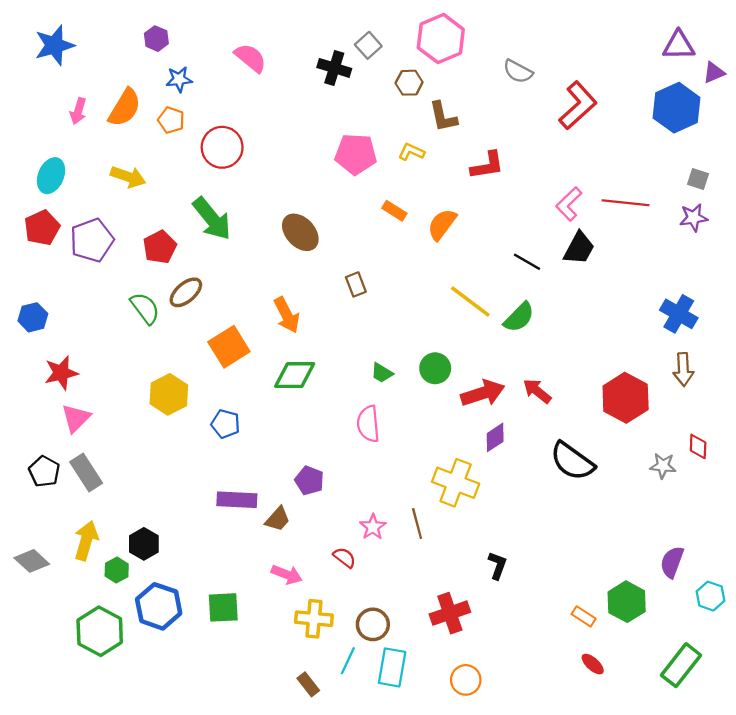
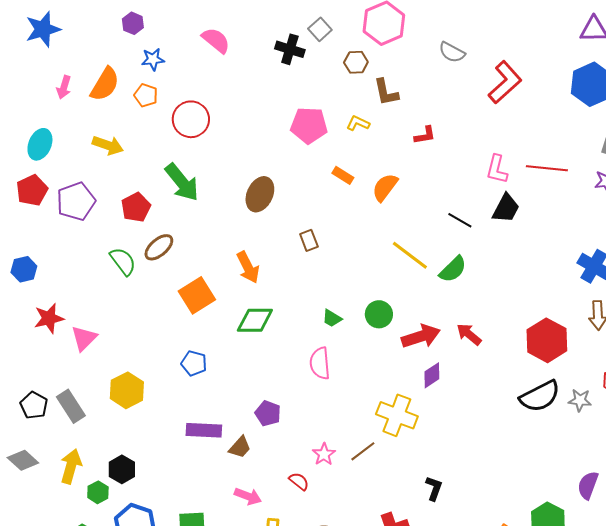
red L-shape: (487, 165) -> (425, 135), size x0.7
pink L-shape: (569, 204) -> (497, 169), turned -32
brown ellipse: (300, 232) -> (260, 194), turned 68
yellow hexagon: (169, 394) -> (127, 390), moved
pink triangle: (76, 418) -> (84, 338), moved
black semicircle: (572, 461) -> (540, 396), moved, turned -63
brown line: (417, 524) -> (363, 451), turned 68
gray diamond: (32, 561) -> (23, 460), moved

